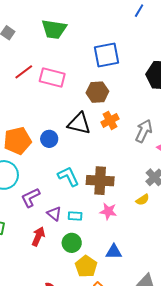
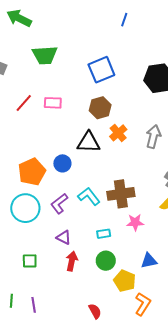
pink rectangle: (52, 78) -> (53, 103), size x0.7
purple L-shape: (30, 198) -> (59, 204), moved
purple triangle: (54, 214) -> (64, 237), moved

